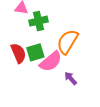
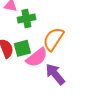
purple arrow: (71, 78) -> (55, 74), size x1.6

